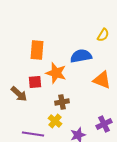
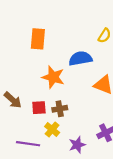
orange rectangle: (37, 50) -> (38, 39), moved
red square: (35, 82) -> (39, 108), moved

